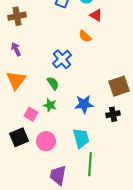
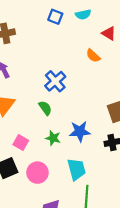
red triangle: (96, 15) -> (109, 33), moved
orange semicircle: (85, 36) -> (93, 56), moved
green star: (50, 105) -> (53, 138), moved

